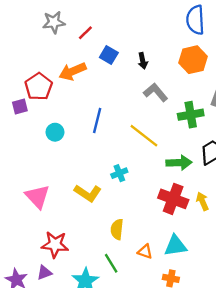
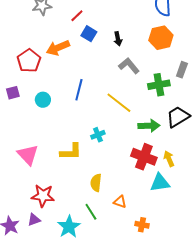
red line: (85, 33) -> (77, 16), moved
purple square: (20, 106) -> (13, 93), moved
yellow L-shape: (88, 193) -> (71, 152), turned -35
cyan triangle: (175, 246) -> (160, 183), moved

